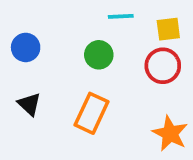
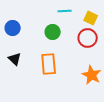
yellow square: (168, 29) -> (91, 18), turned 32
orange rectangle: (91, 113) -> (49, 64), turned -30

